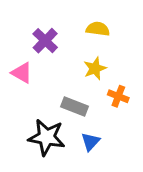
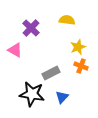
yellow star: (95, 68) -> (78, 47), moved
gray rectangle: (74, 106) -> (51, 73), turned -48

